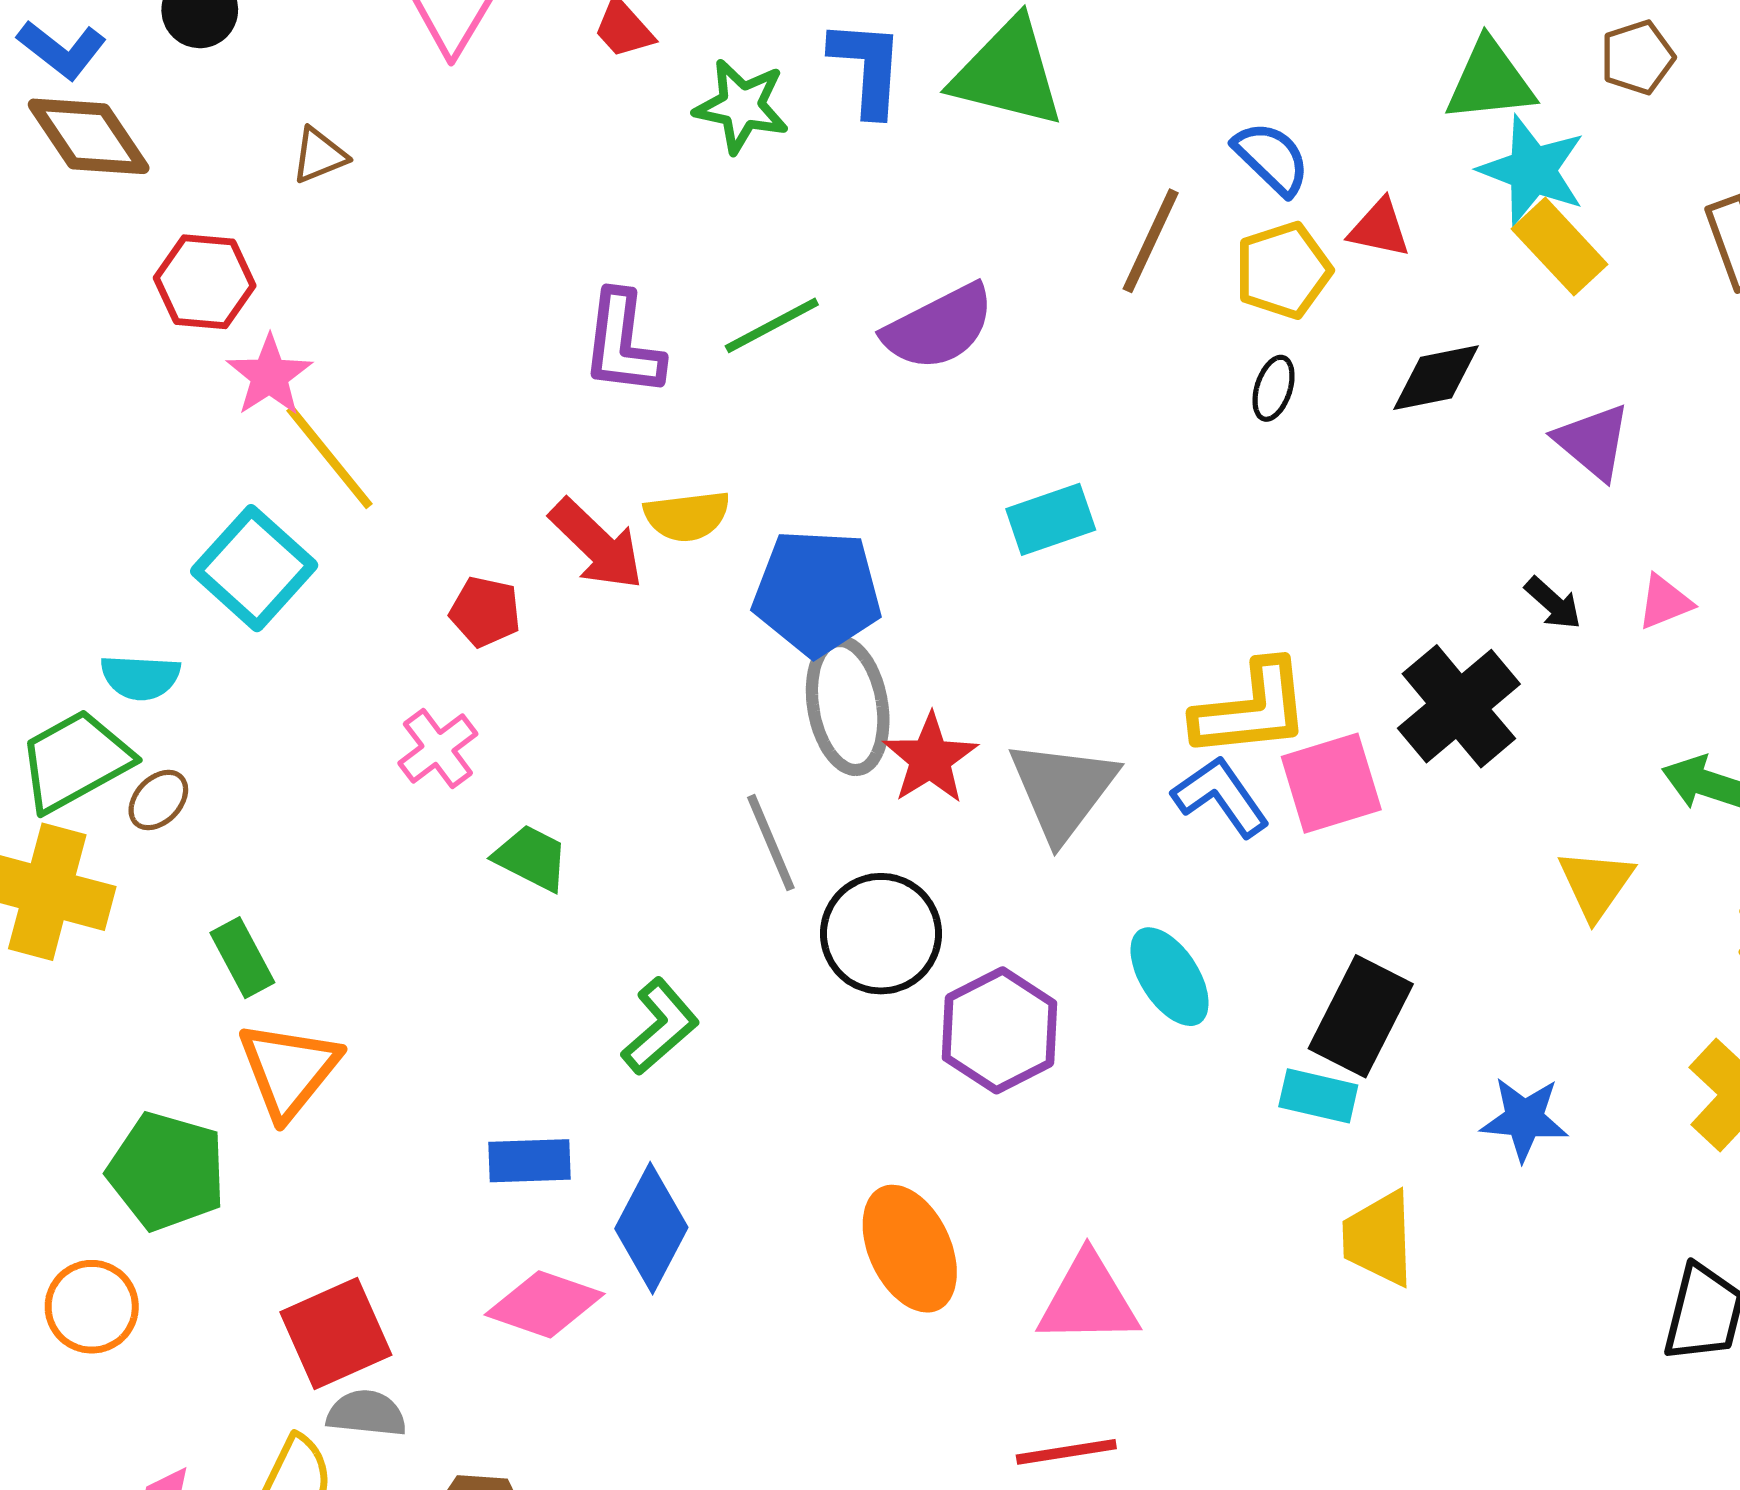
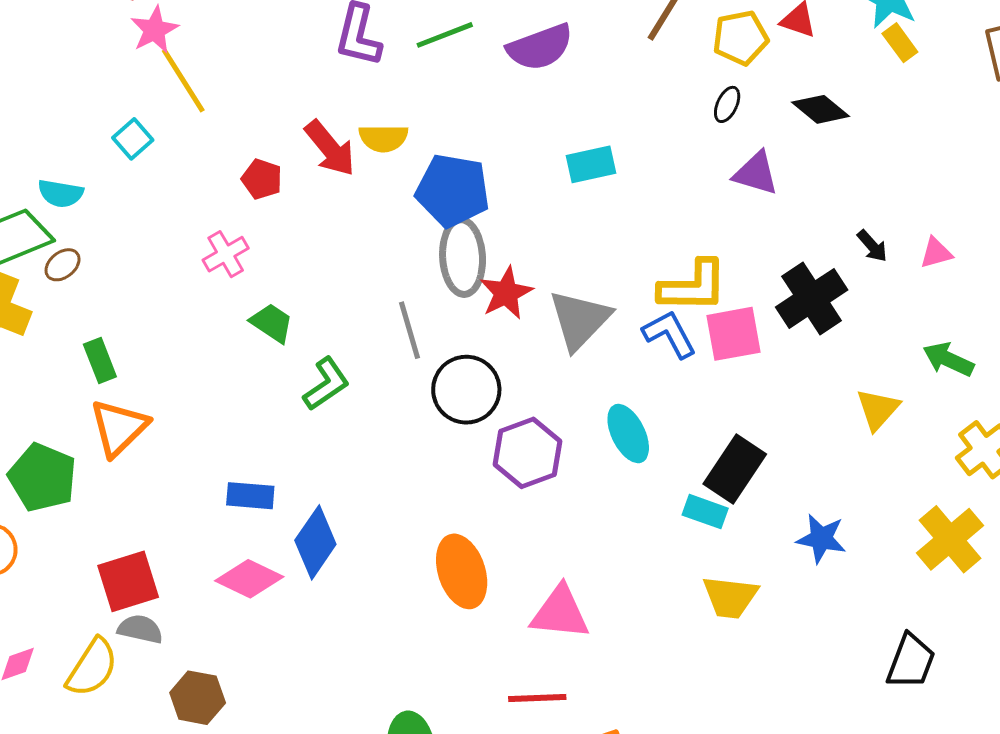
yellow rectangle: (1560, 247) -> (900, 43), size x0.7
black diamond: (1436, 378) -> (821, 109), turned 44
purple triangle: (1593, 442) -> (756, 173), moved, turned -30
cyan square: (254, 568) -> (133, 139), size x0.6
green L-shape: (660, 1027) -> (326, 384), moved
yellow trapezoid: (1379, 1238) -> (730, 597), turned -88

